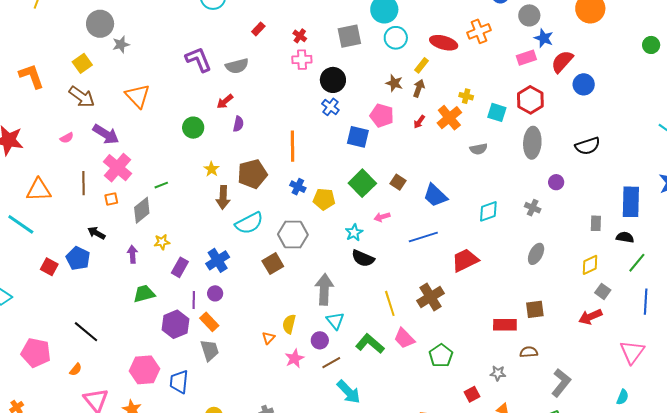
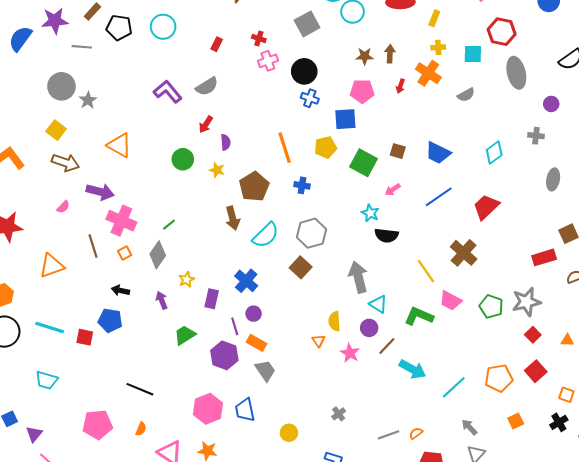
yellow rectangle: (422, 65) -> (434, 18), moved
yellow star: (212, 169) -> (217, 170), moved
yellow pentagon: (324, 199) -> (326, 147), moved
cyan line: (21, 224) -> (50, 328), moved
gray star: (498, 373) -> (526, 302), moved, size x1.8

